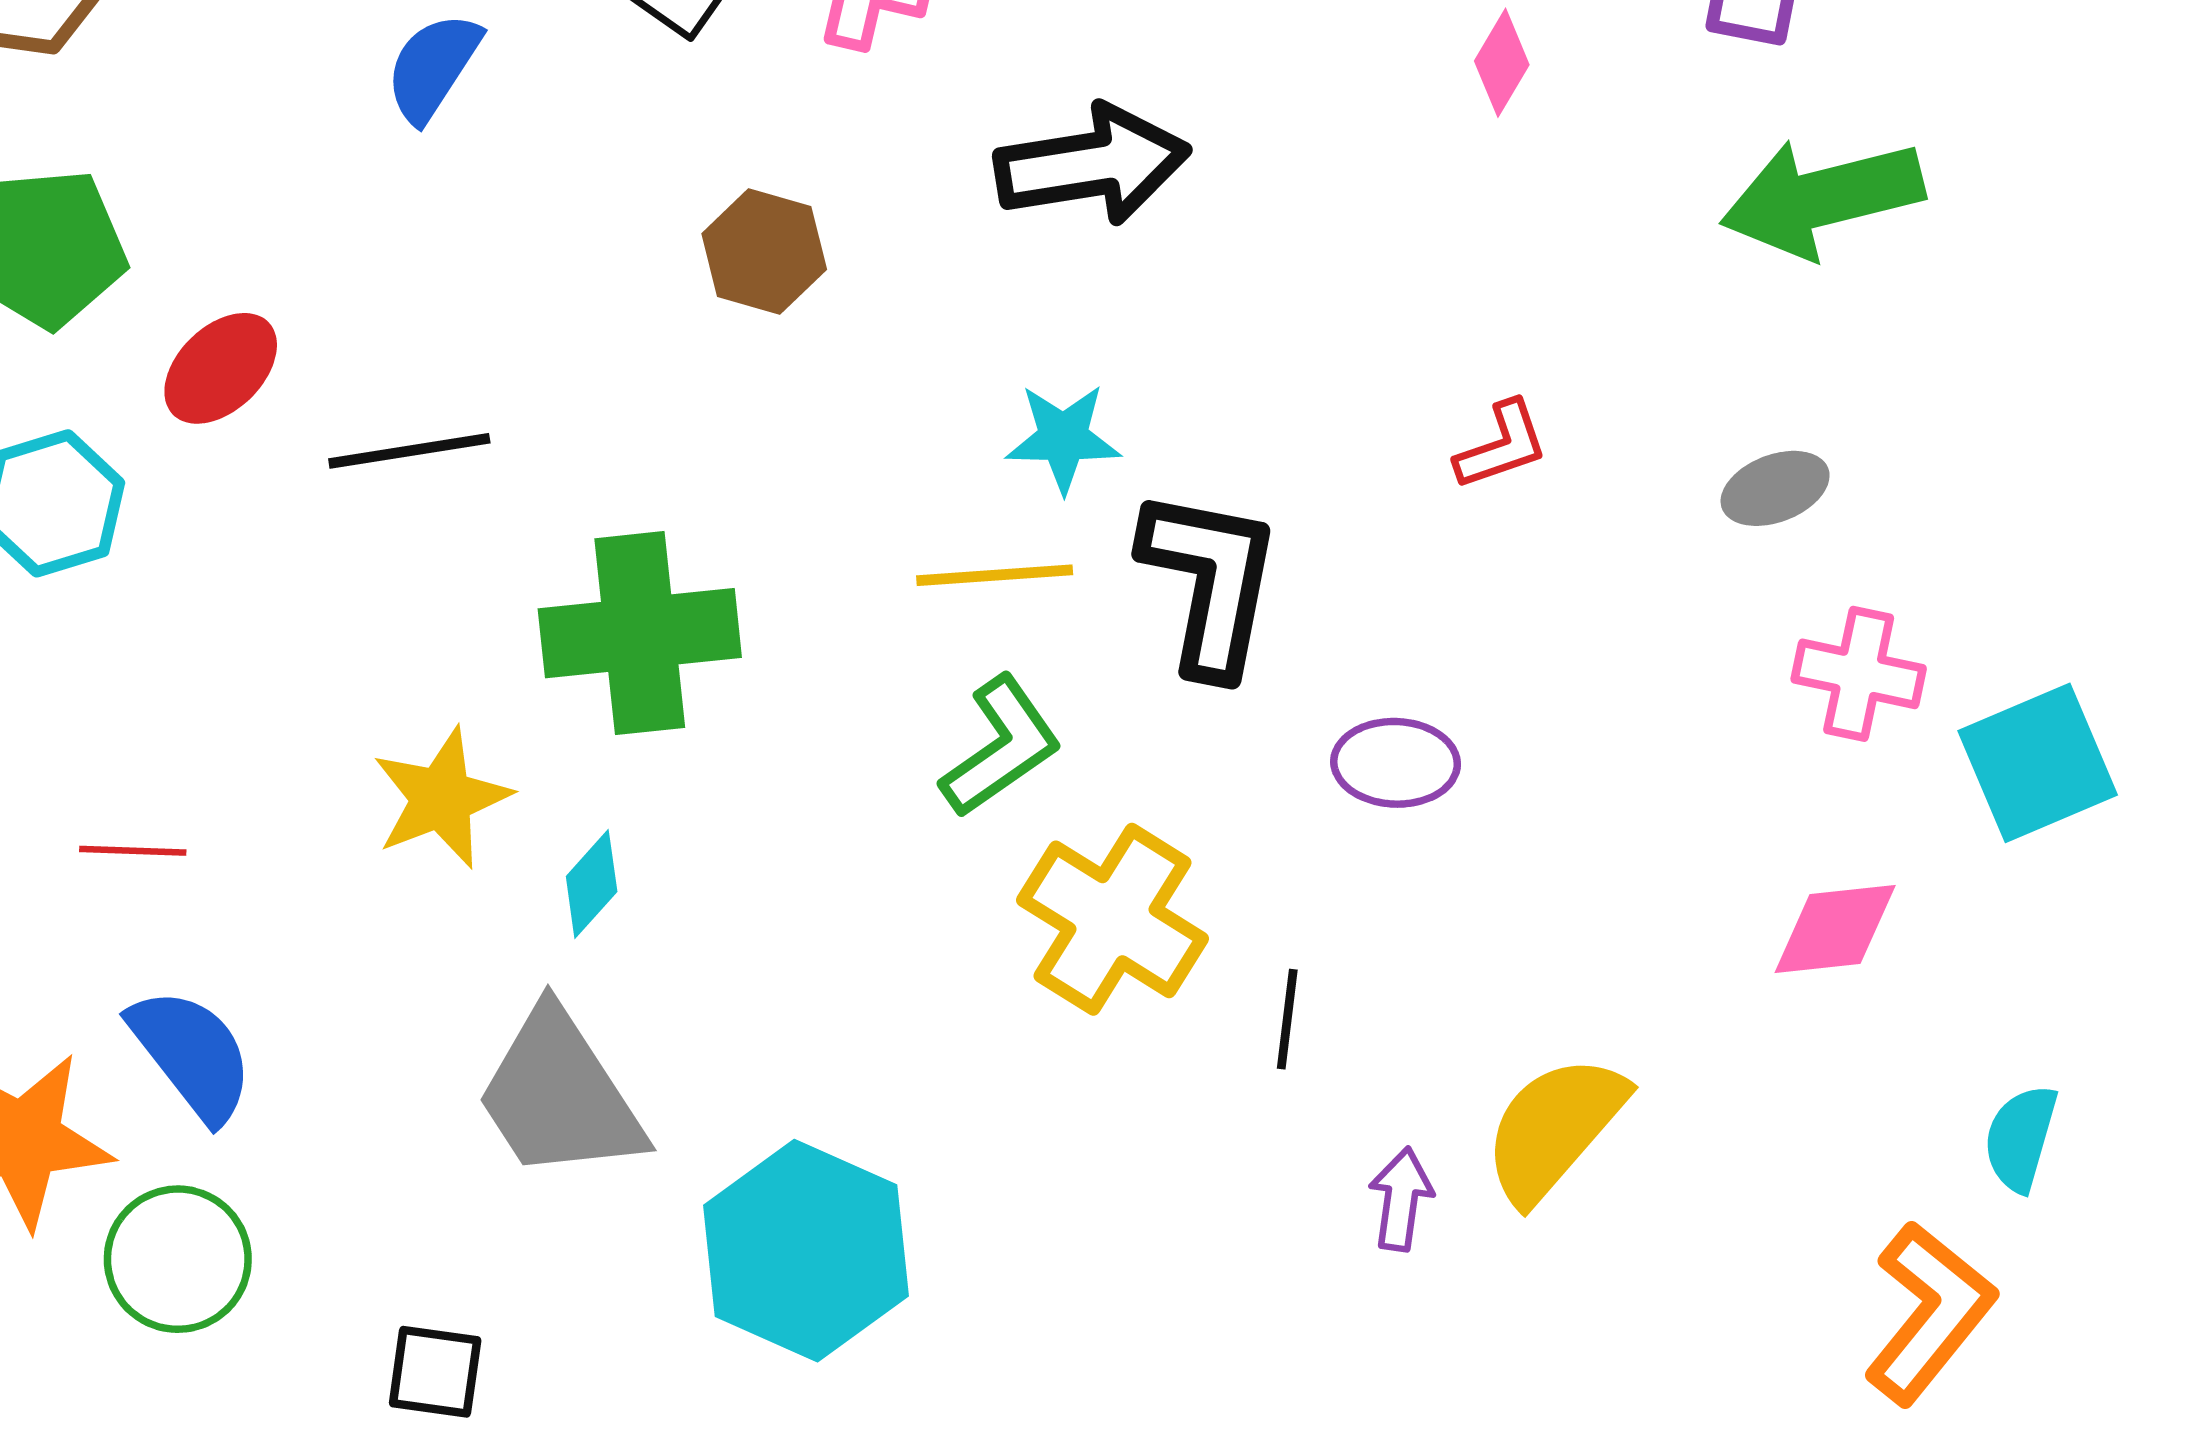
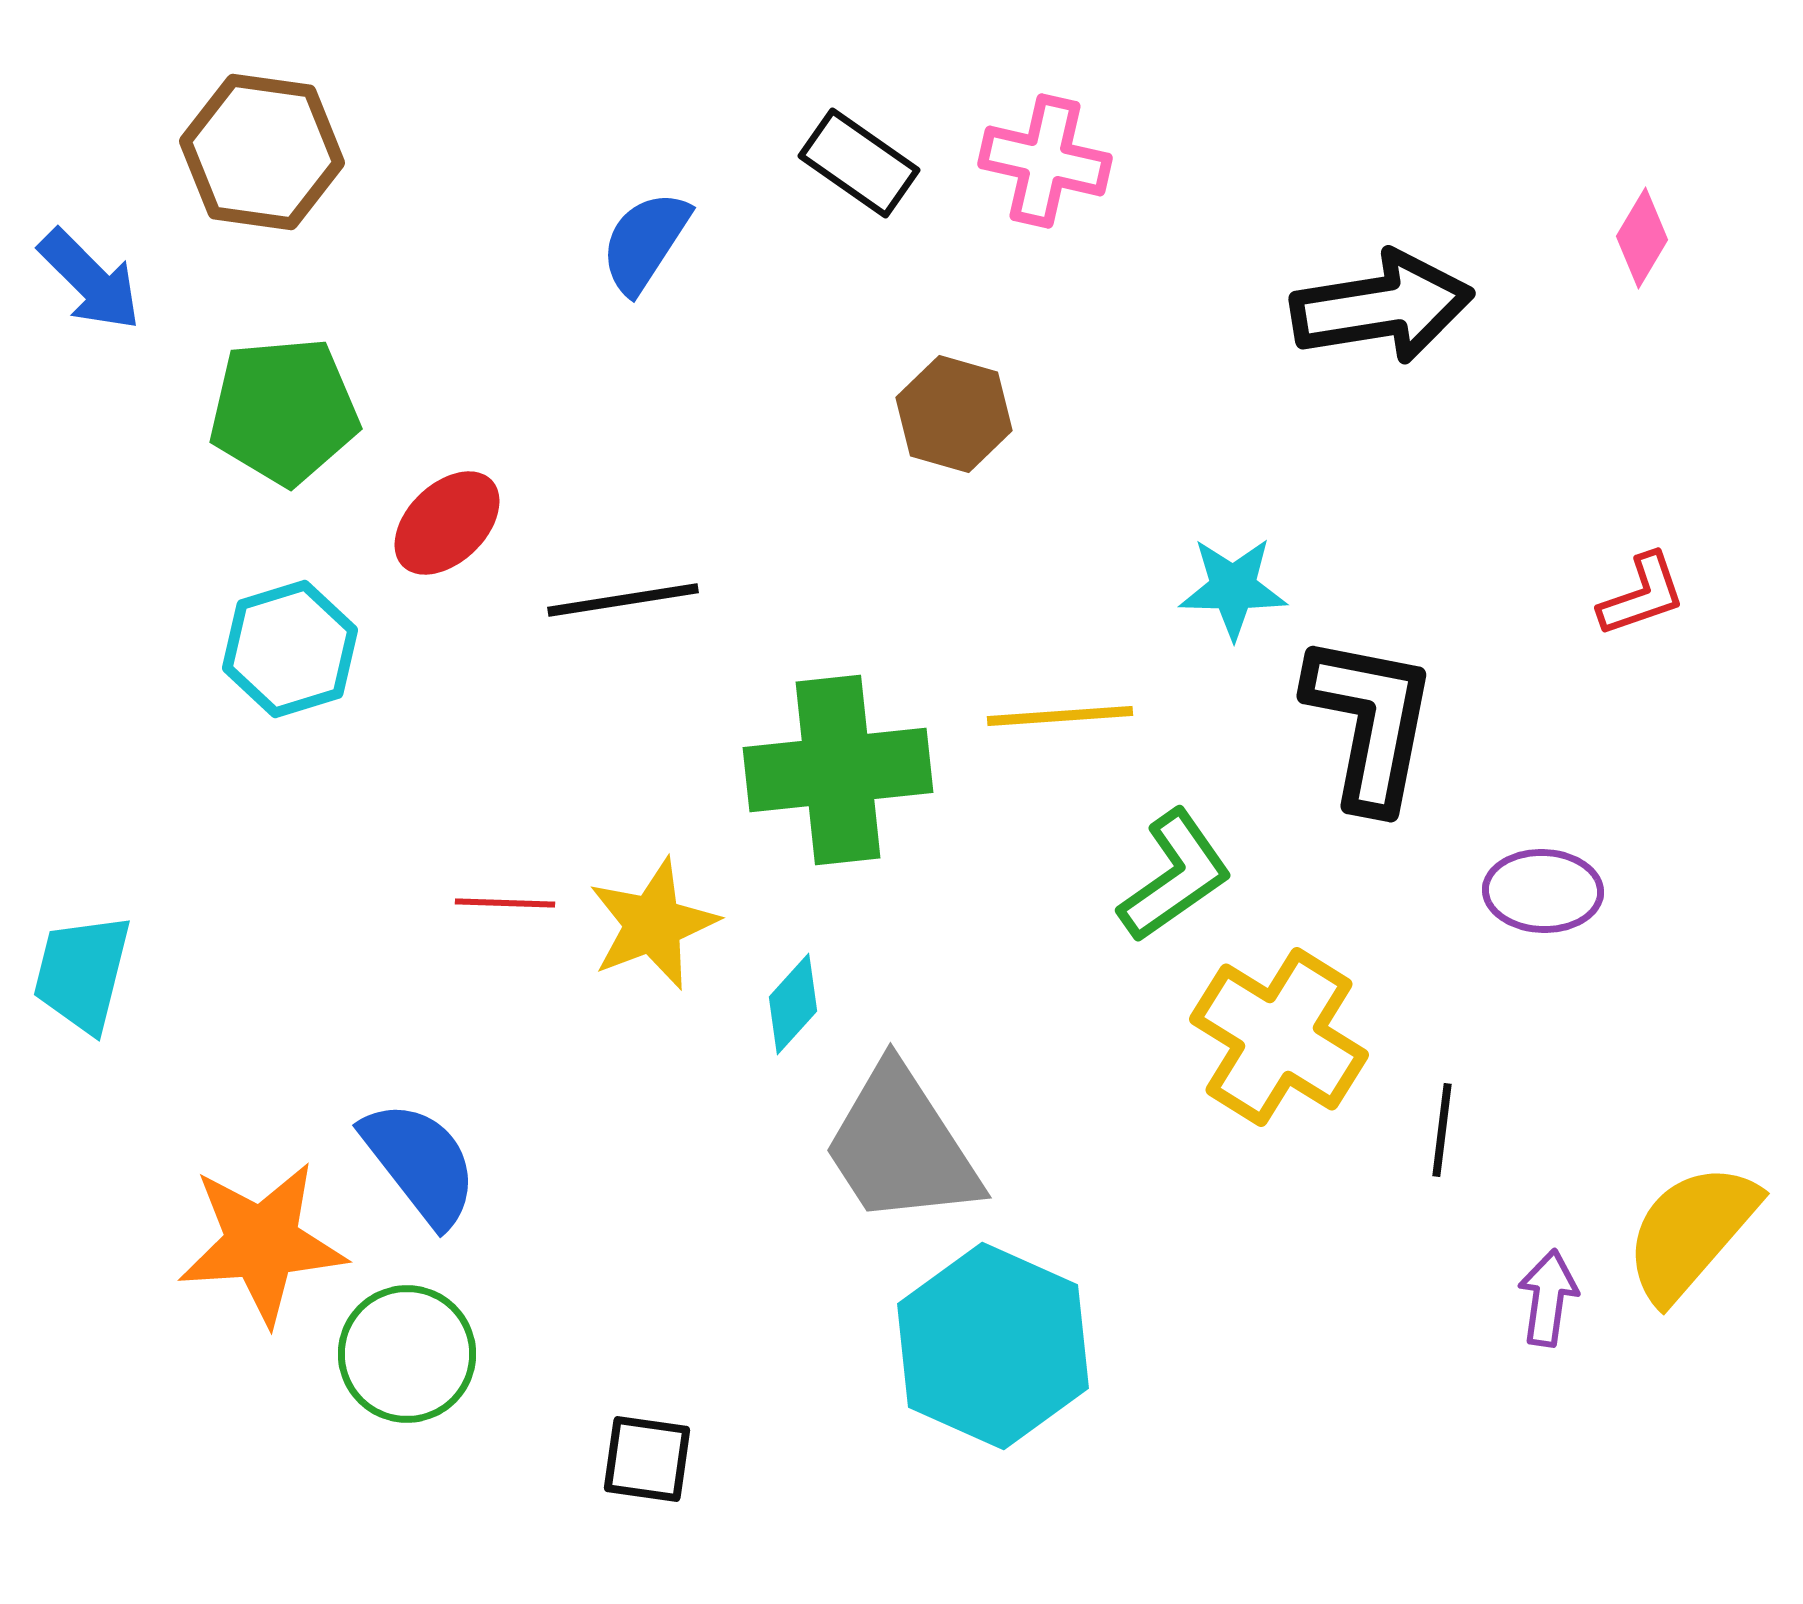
black arrow: (1092, 165) -> (1382, 307), moved
yellow line: (995, 575) -> (1060, 716), moved
red line: (133, 851) -> (505, 903), moved
gray trapezoid: (559, 1095) -> (901, 1146), moved

